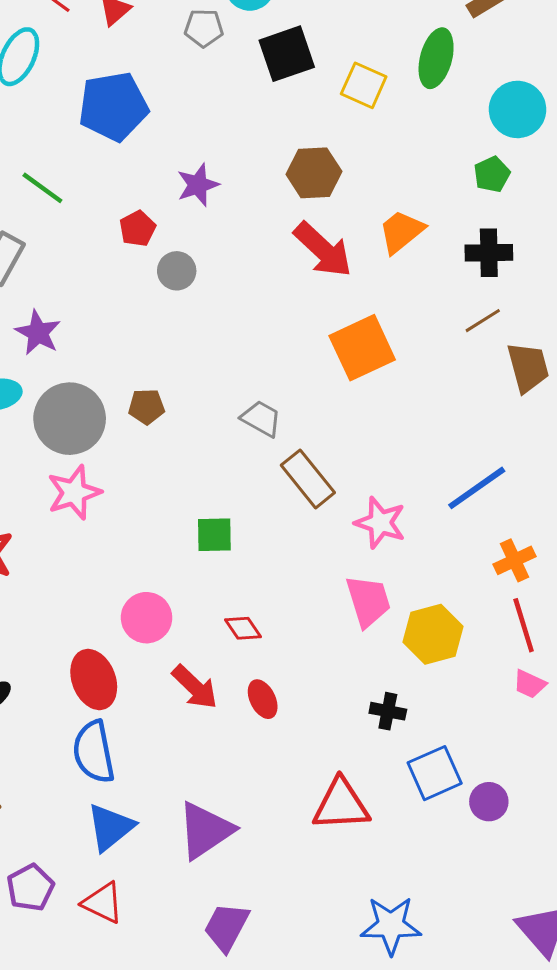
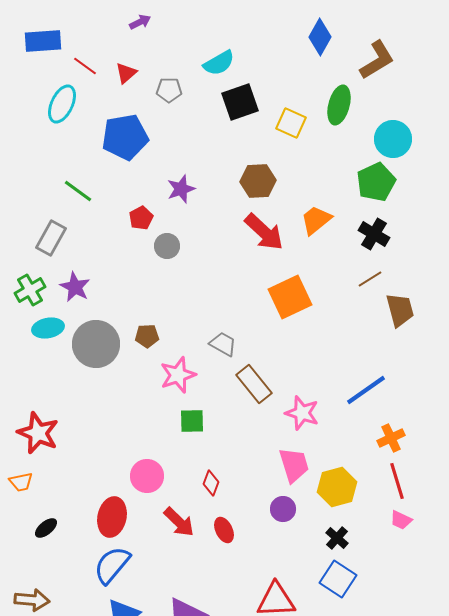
gray pentagon: (204, 28) -> (169, 90), moved
green pentagon: (492, 174) -> (376, 182), size x1.6
black cross: (489, 253) -> (374, 234), turned 32
pink star: (74, 493) -> (178, 375), moved
red diamond: (243, 628) -> (211, 483), turned 55
red ellipse: (94, 680) -> (112, 517), turned 33
black cross: (388, 711) -> (337, 538), moved, turned 30
blue semicircle: (94, 752) -> (112, 565), turned 51
blue square: (435, 773) -> (338, 579), turned -33
purple circle: (489, 802) -> (283, 509), moved

